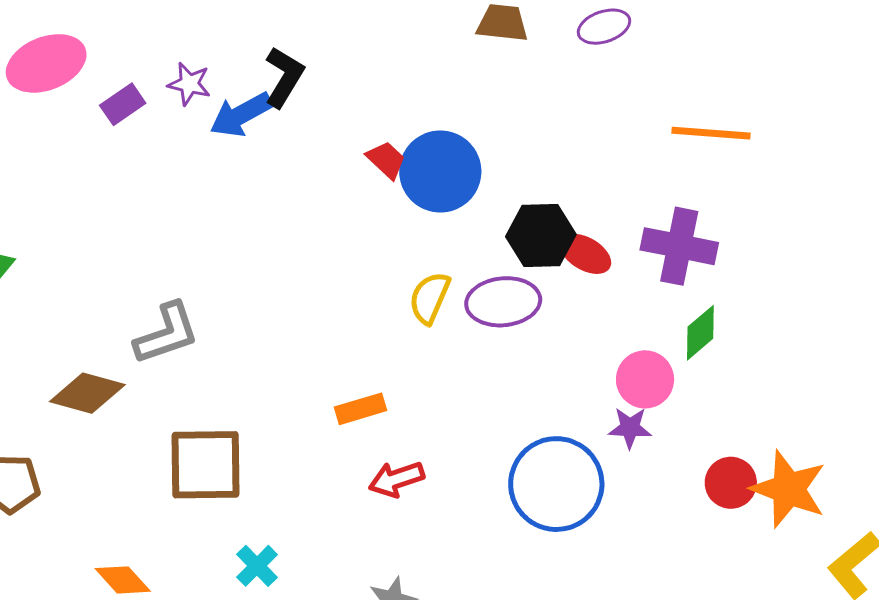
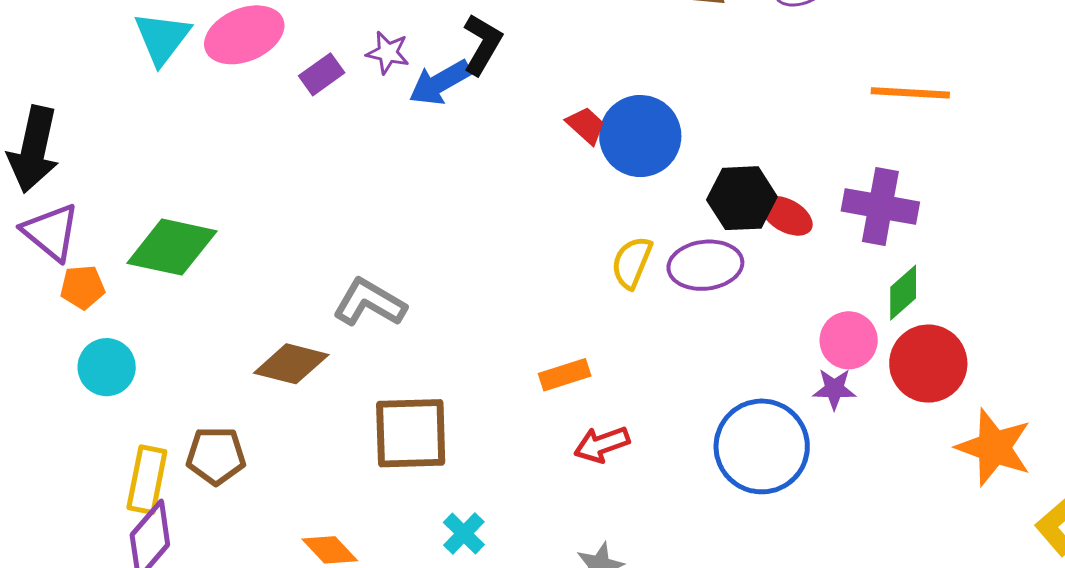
gray L-shape: (167, 333) -> (369, 303), turned -130
red circle: (731, 483) -> (928, 364), moved, size x1.5

